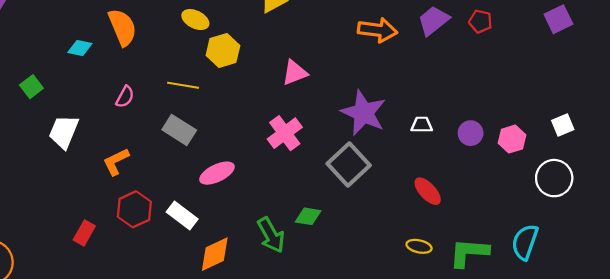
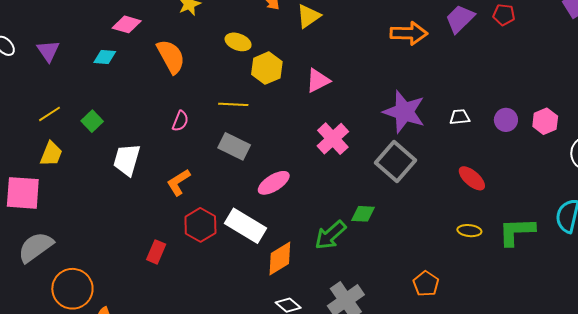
cyan diamond: (80, 48) -> (105, 57), moved
pink triangle: (295, 73) -> (318, 81), moved
white rectangle: (182, 215) -> (246, 226), size x1.4
green arrow: (271, 235) -> (330, 235), turned 84

